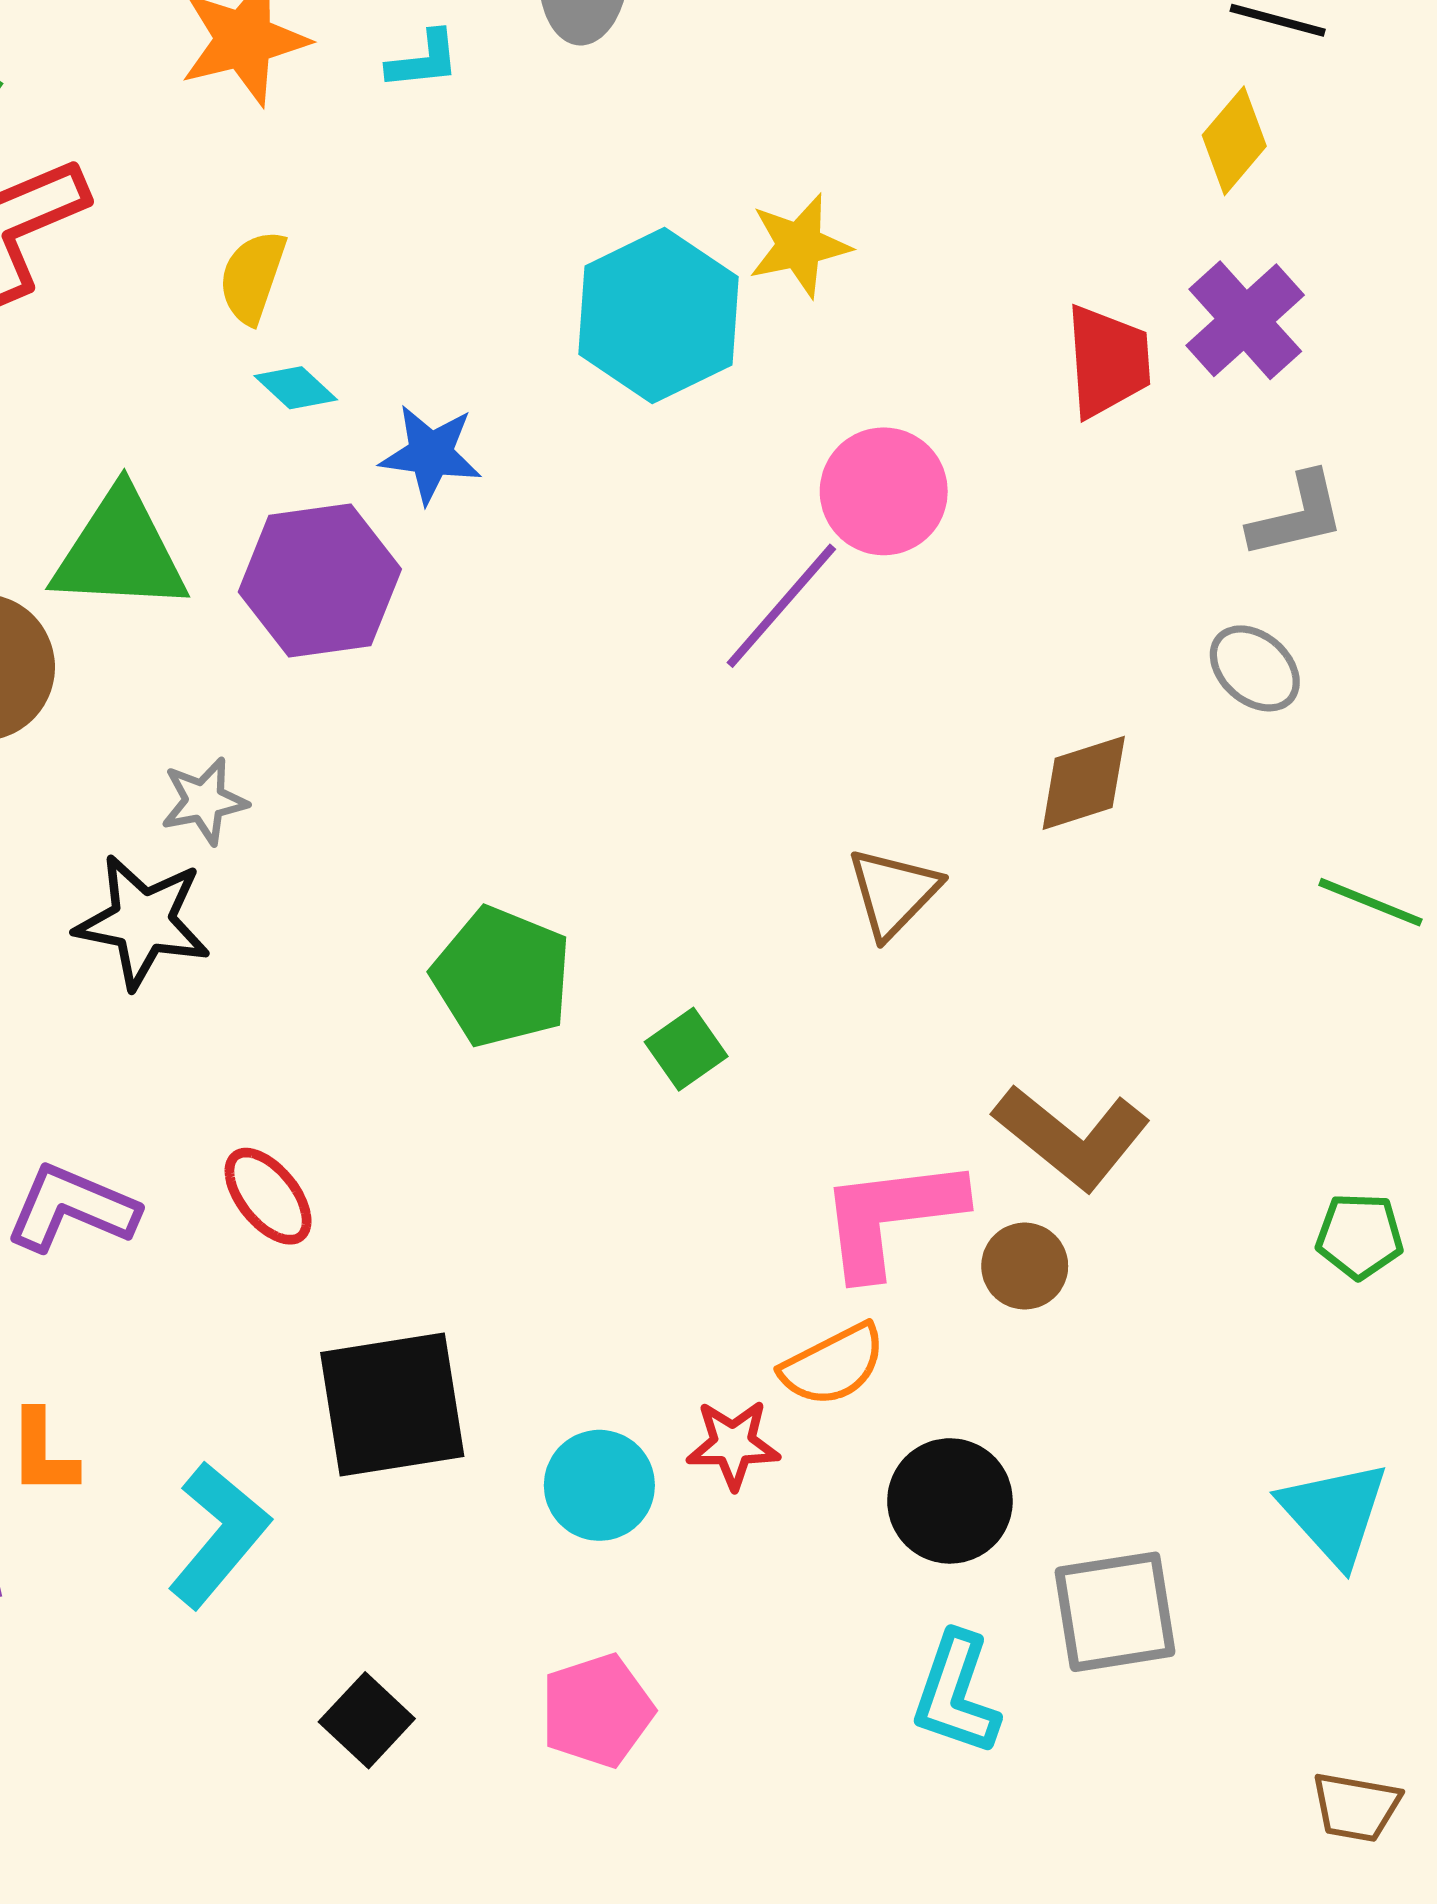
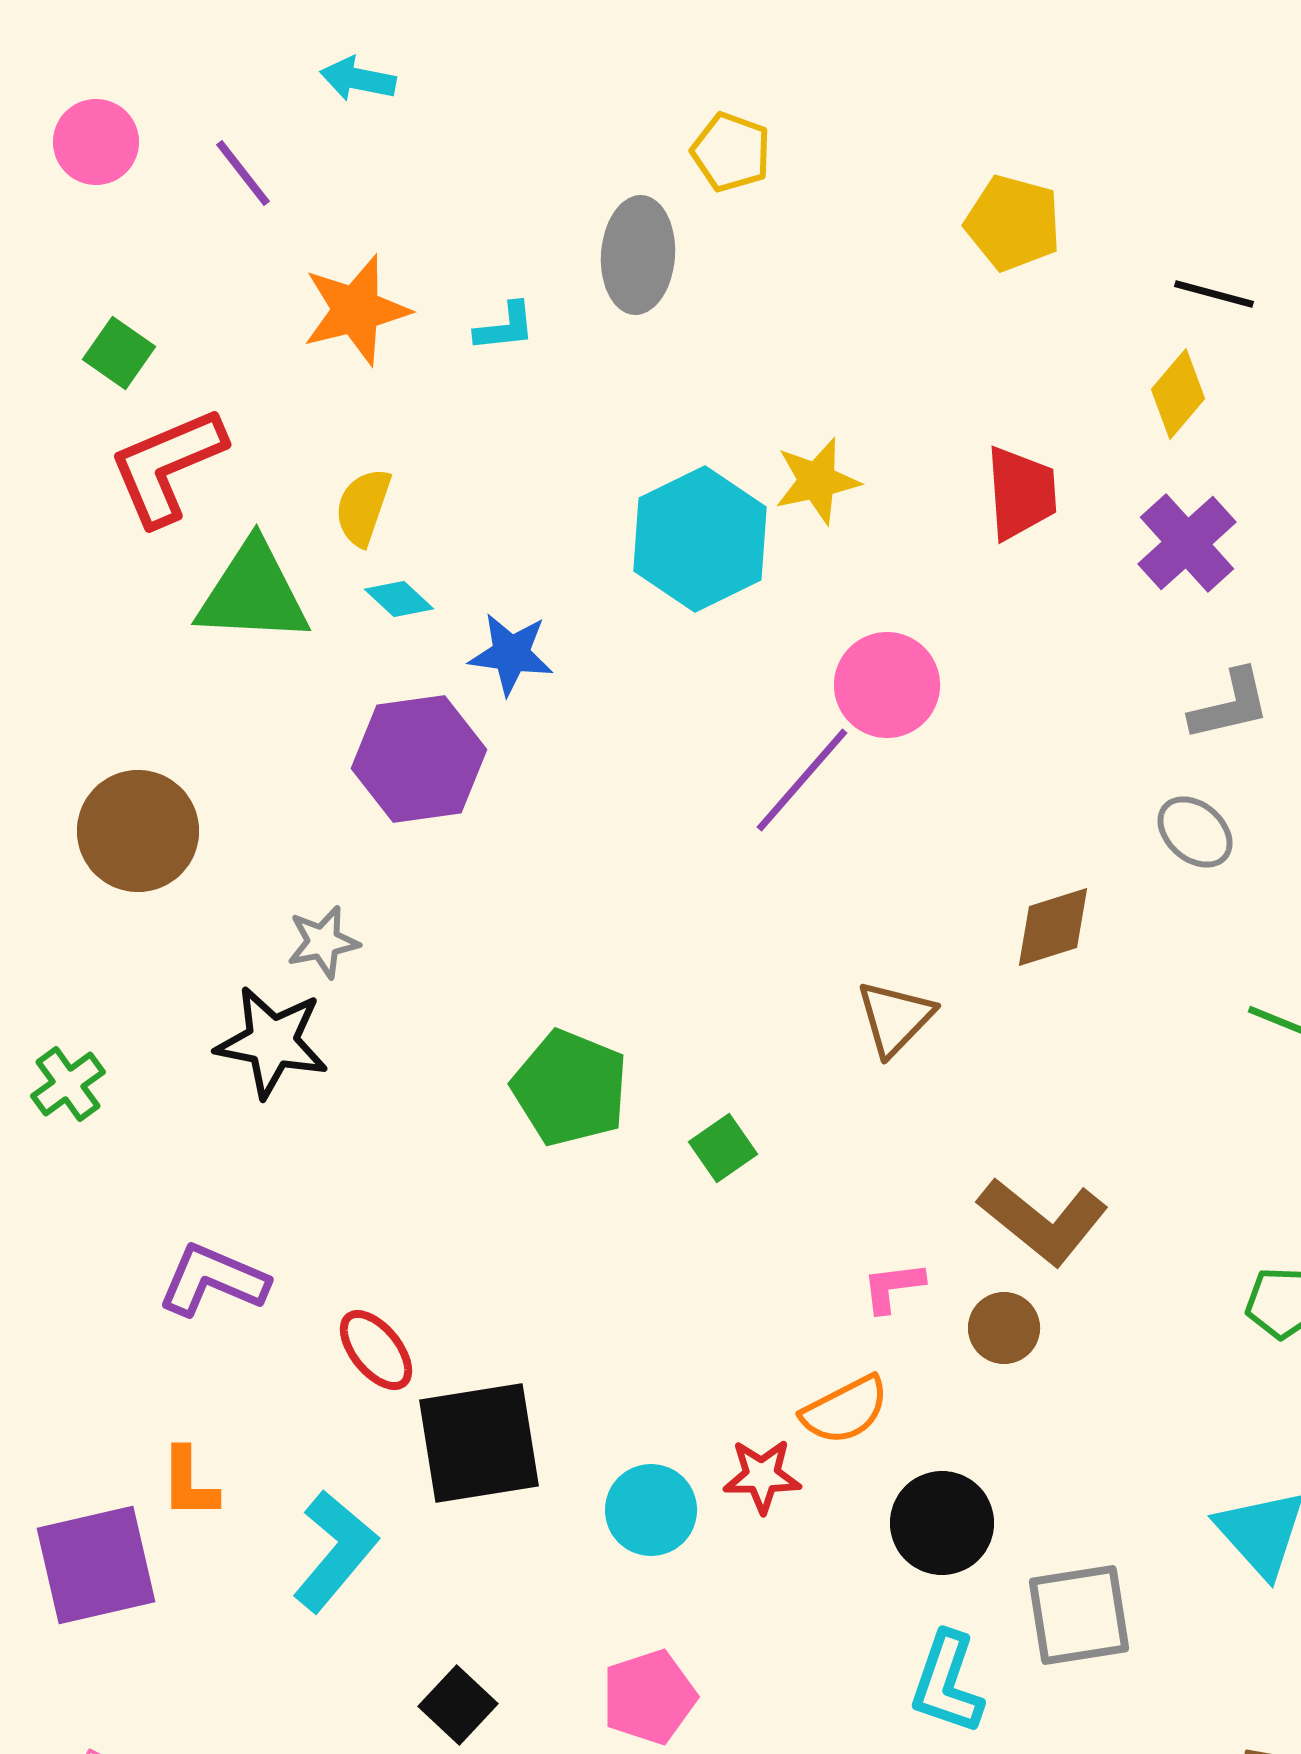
red trapezoid: (1108, 361) -> (1021, 493), moved
green triangle: (120, 552) -> (253, 593), moved
red ellipse: (268, 1196) -> (376, 1350), moved
pink L-shape: (891, 1217) -> (893, 1287), size x0.5

